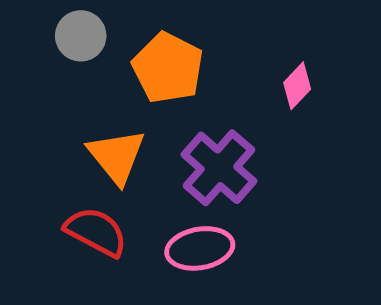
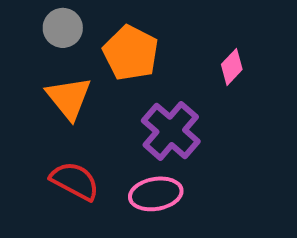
orange triangle: (117, 156) -> (69, 98), moved

